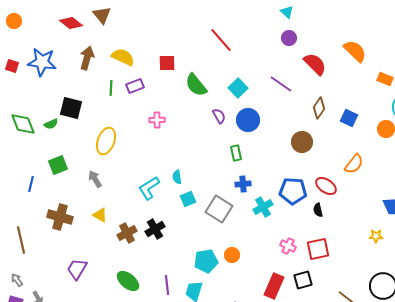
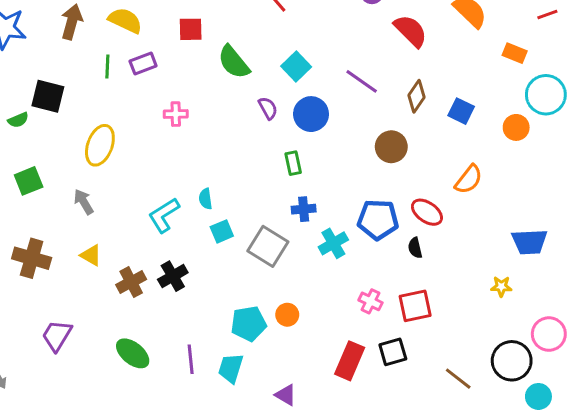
purple line: (281, 84) -> (362, 81), moved

